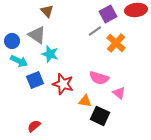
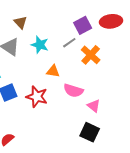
cyan star: (50, 54) -> (40, 45), moved
orange triangle: (85, 101) -> (53, 71), moved
black square: (100, 116) -> (90, 132), moved

